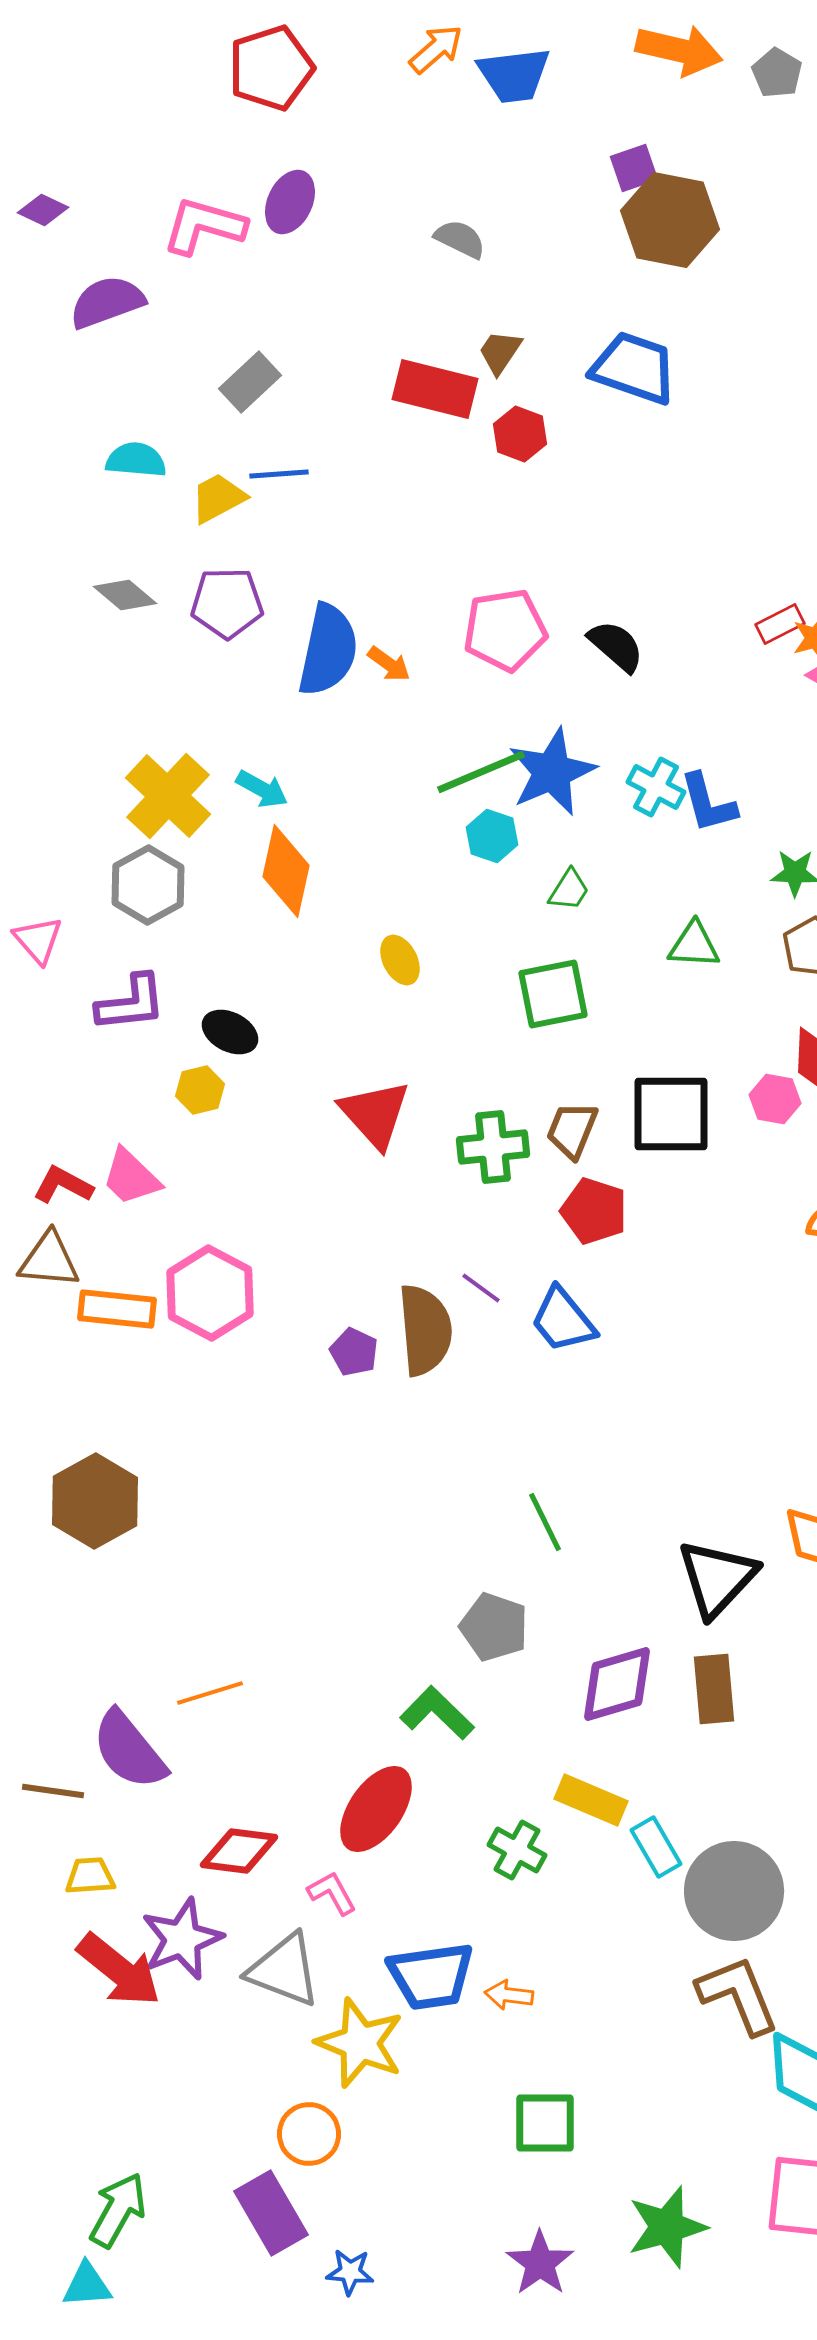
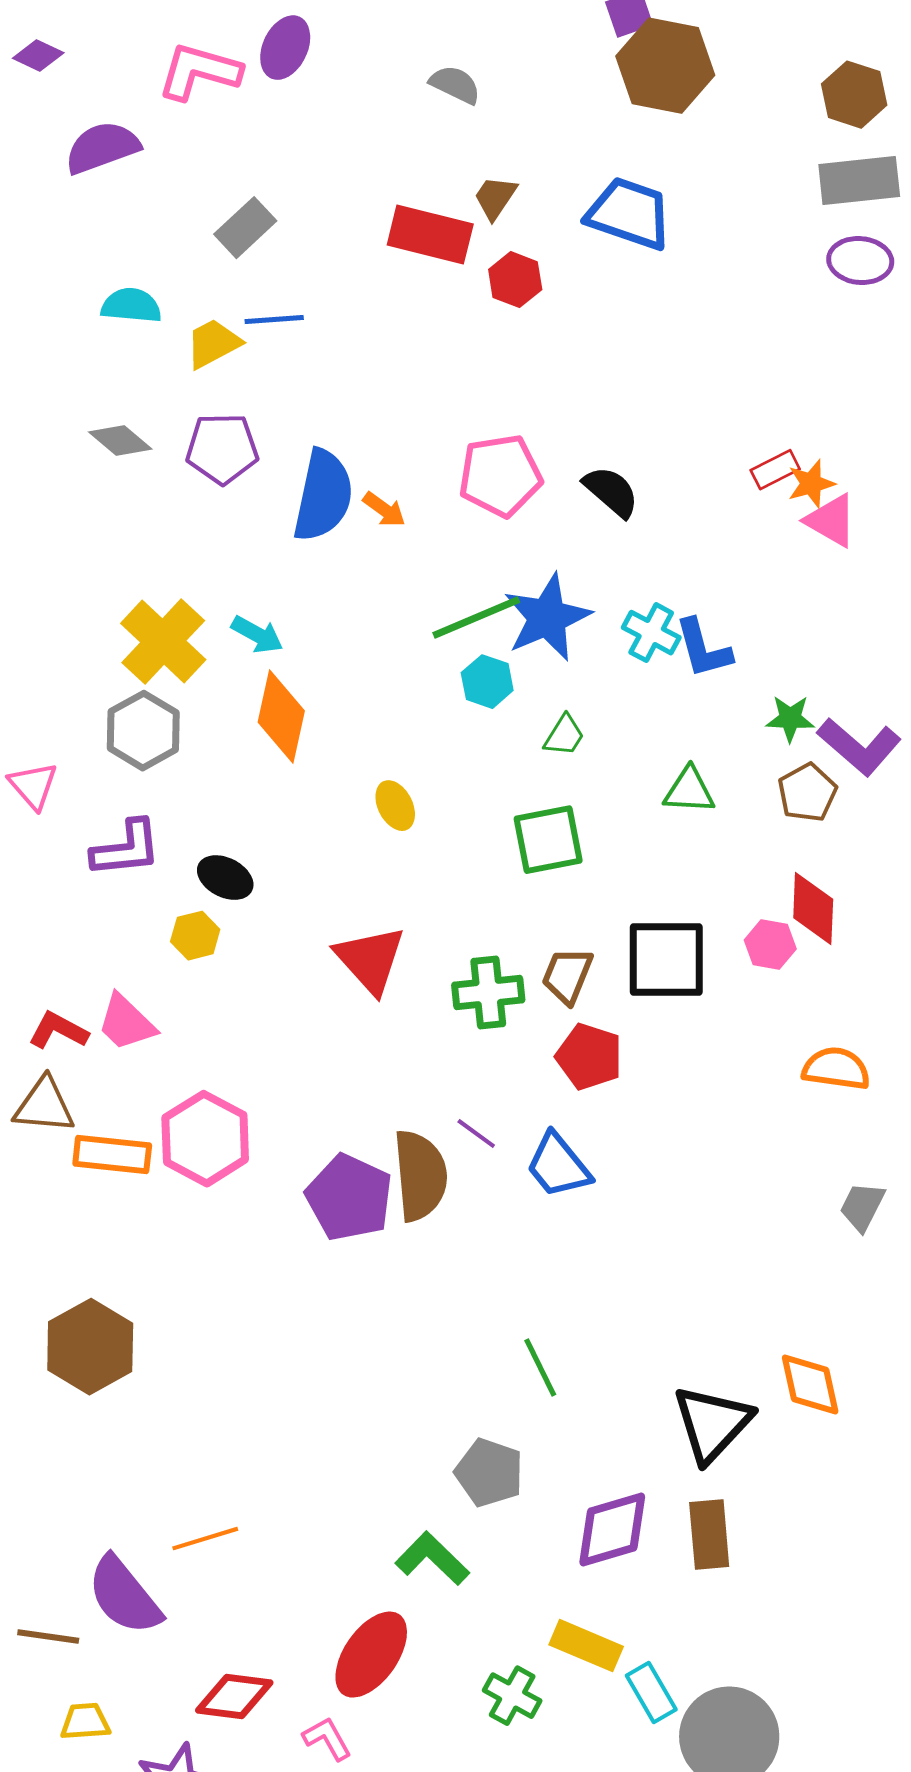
purple pentagon: (354, 1352) -> (349, 1198), size x1.8

